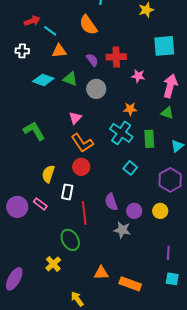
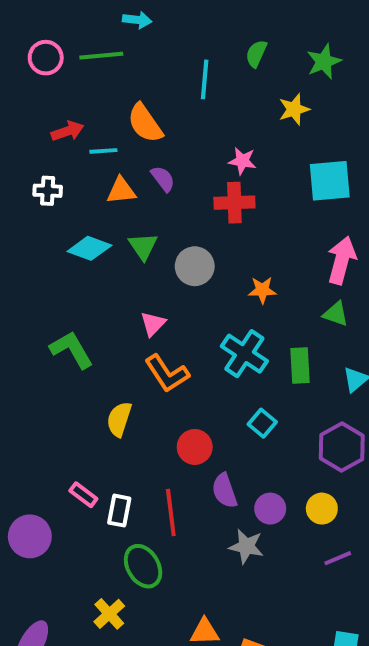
orange semicircle: (88, 25) -> (145, 123), moved
cyan line: (50, 31) -> (103, 151), turned -40
purple semicircle: (92, 60) -> (163, 179), moved
pink star: (138, 76) -> (242, 161), moved
green triangle: (70, 79) -> (143, 246), turned 35
orange star: (130, 109) -> (262, 290), moved
red circle: (81, 167) -> (195, 447), moved
yellow semicircle: (48, 174) -> (119, 419), moved
white rectangle: (67, 192) -> (119, 511), moved
purple circle: (17, 207) -> (30, 536), moved
purple line: (168, 253) -> (338, 558), moved, turned 64

